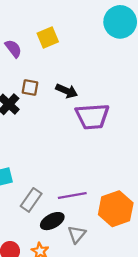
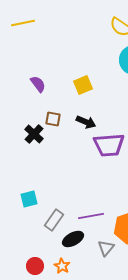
yellow square: (48, 37) -> (83, 85), moved
gray triangle: (77, 234) -> (106, 248), moved

